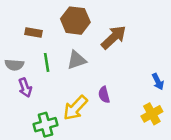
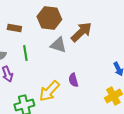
gray triangle: (77, 60) -> (58, 45), moved, turned 36

